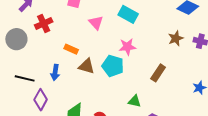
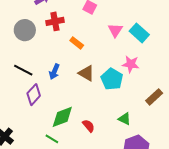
pink triangle: (96, 23) -> (115, 30), moved
orange rectangle: (71, 49) -> (77, 43), moved

